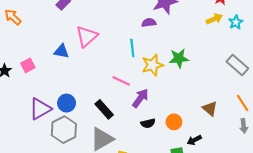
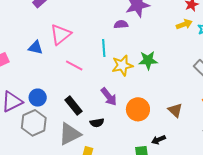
pink line: (121, 81) -> (74, 65), moved
purple arrow: (140, 98) -> (109, 97), turned 102
orange circle: (174, 122) -> (138, 109), moved, size x1.5
black semicircle: (148, 123) -> (97, 123), moved

